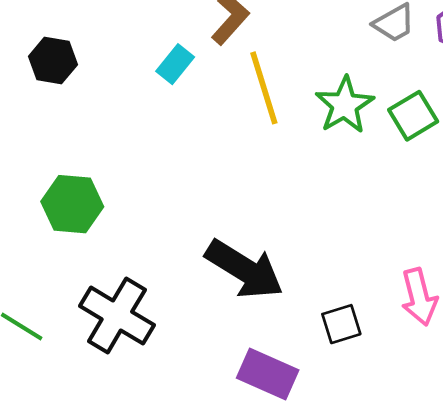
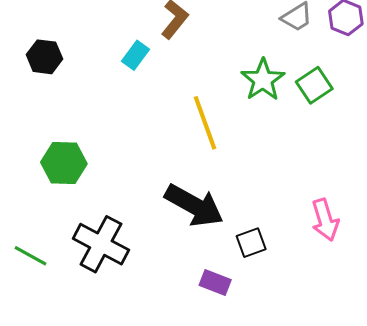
yellow line: (264, 88) -> (205, 123), moved
black square: (341, 324) -> (251, 243), moved
purple rectangle: (268, 374) -> (215, 282), size x0.7

